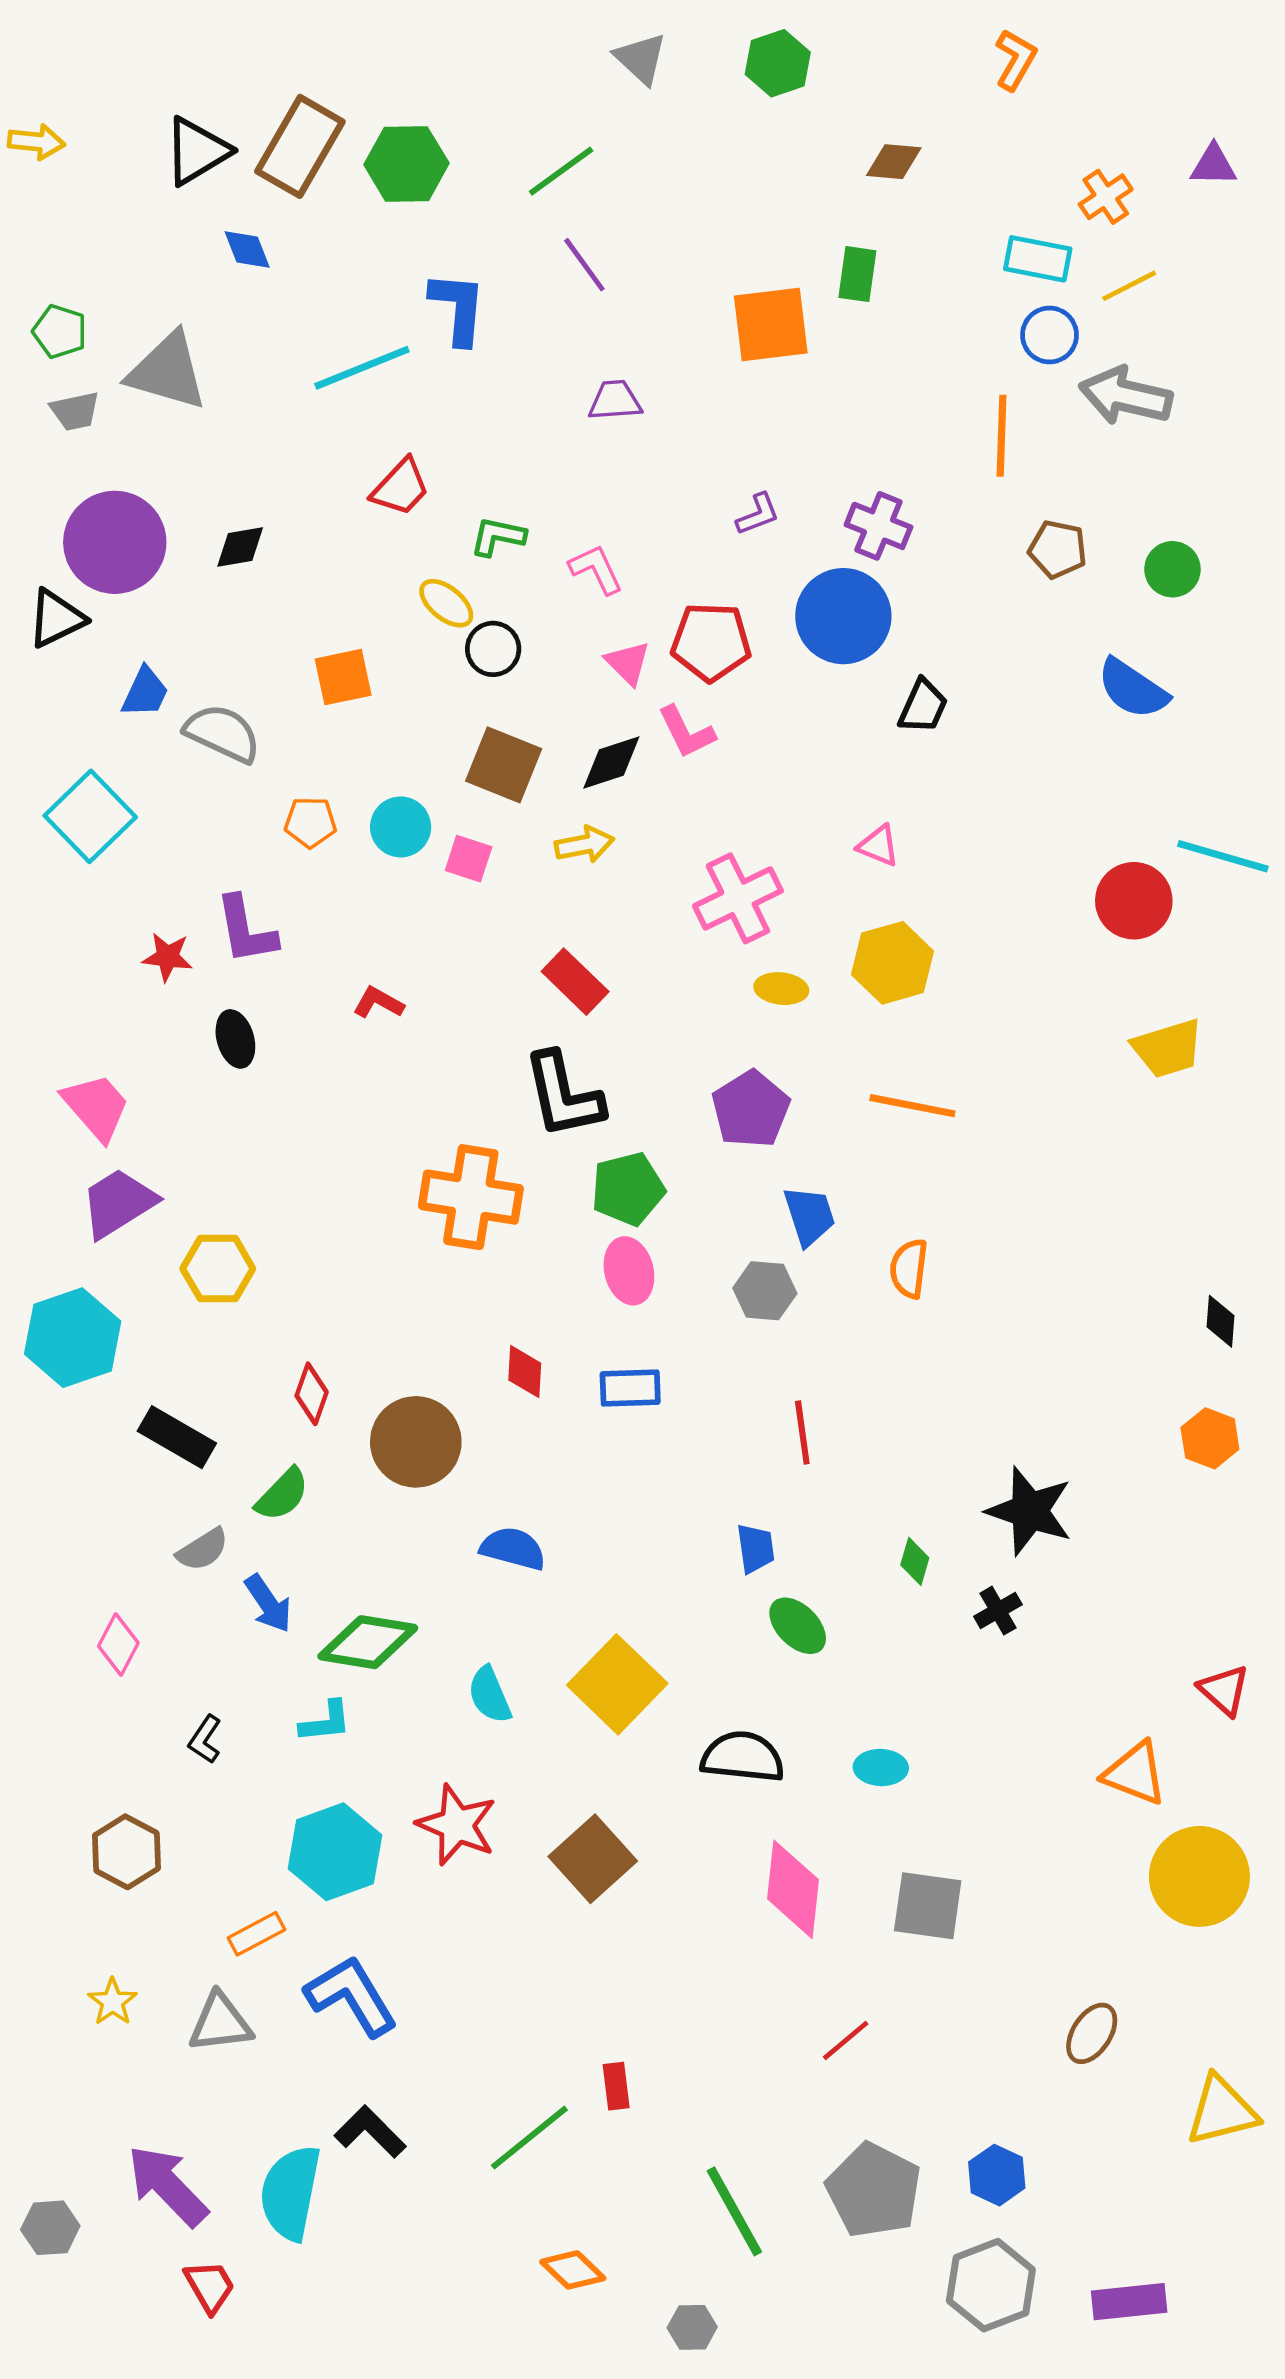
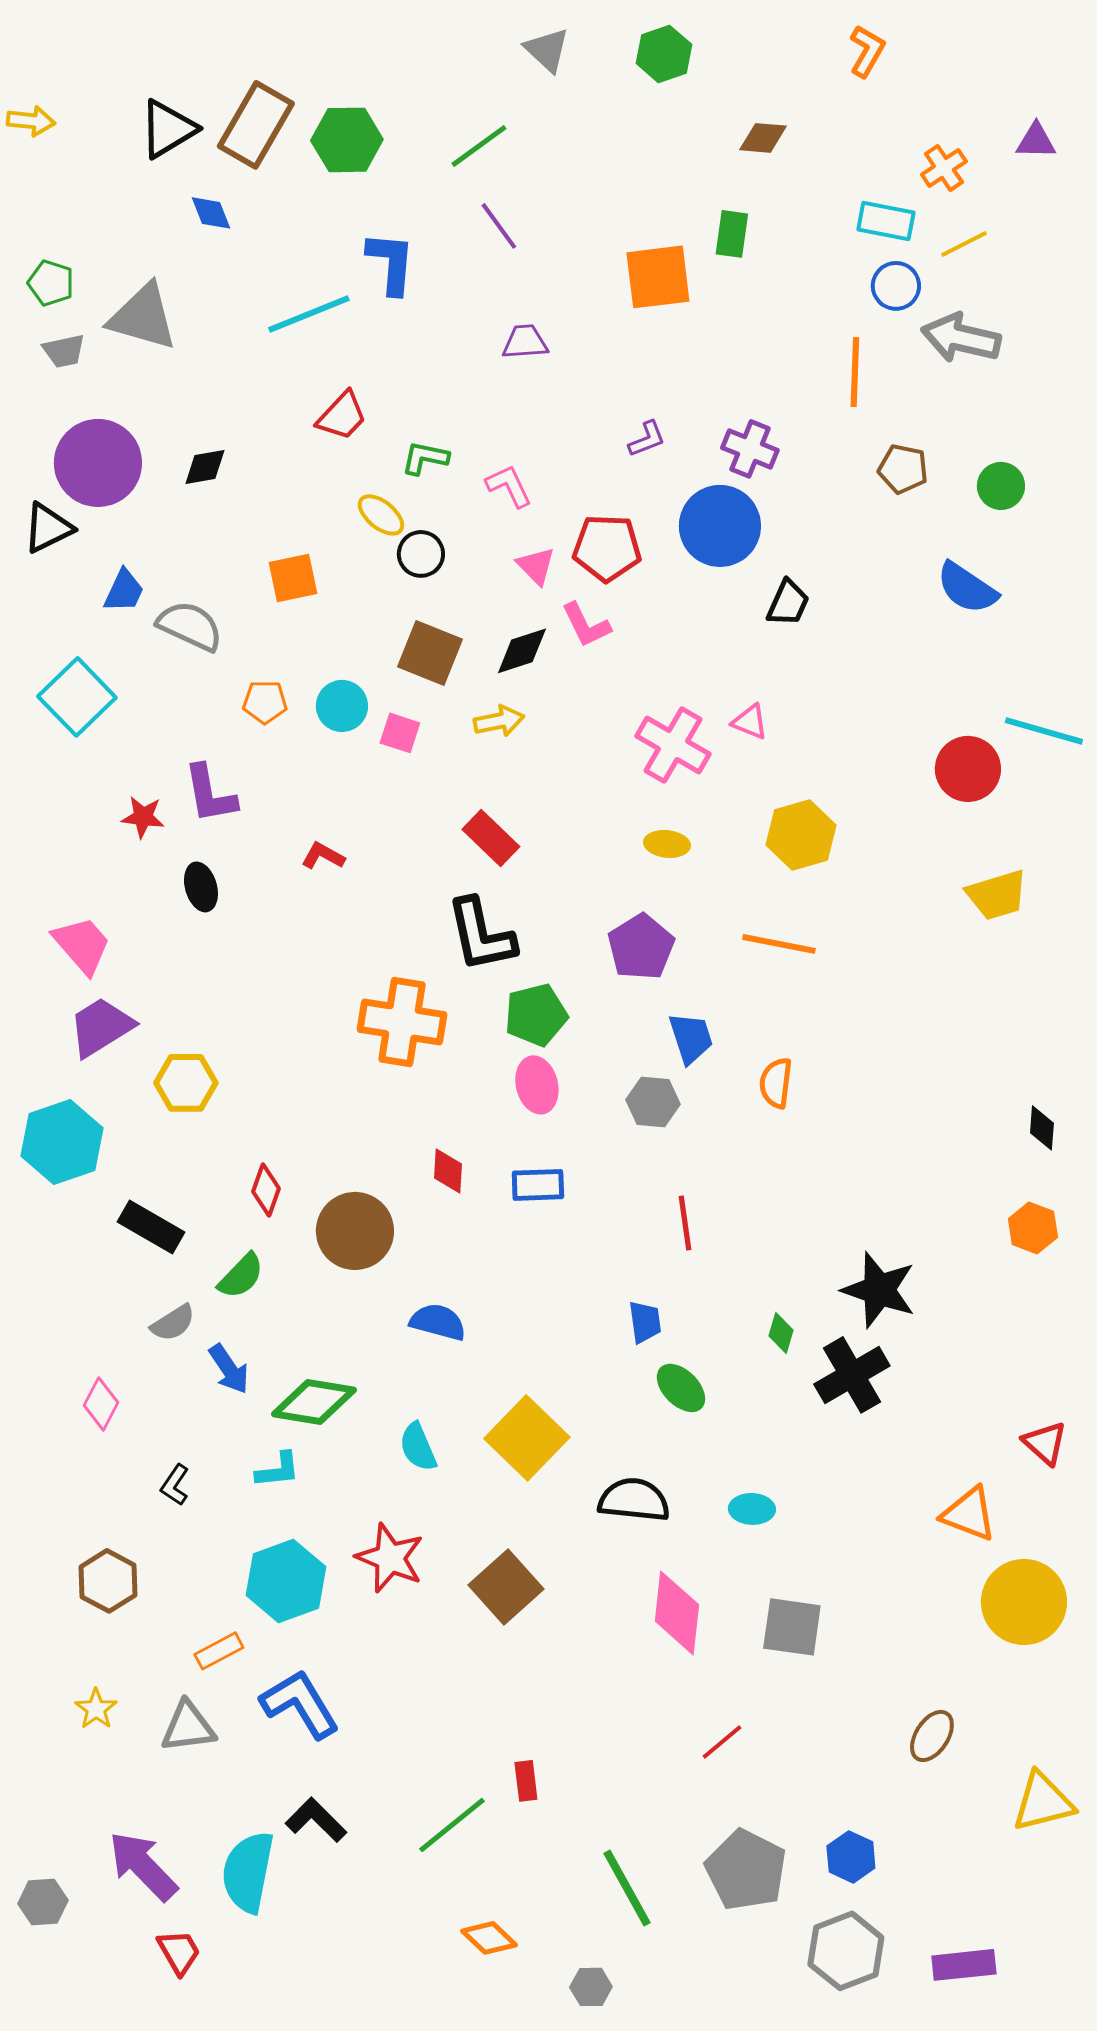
pink cross: (738, 898) -> (673, 745), moved, turned -34
yellow hexagon: (893, 963) -> (801, 835), moved
black cross: (998, 1611) -> (852, 1375), size x1.8

